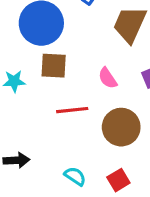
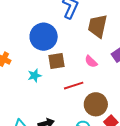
brown circle: (121, 127) -> (96, 104), moved

